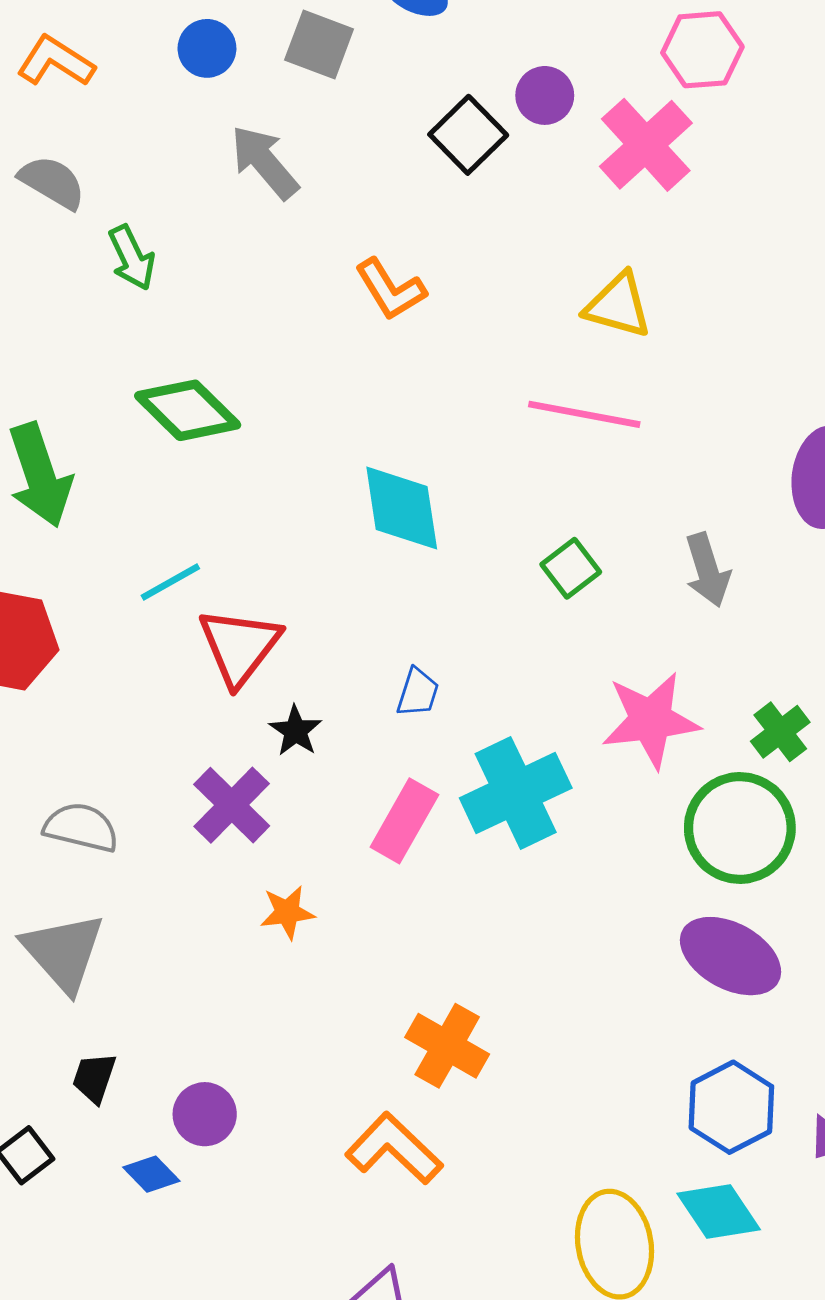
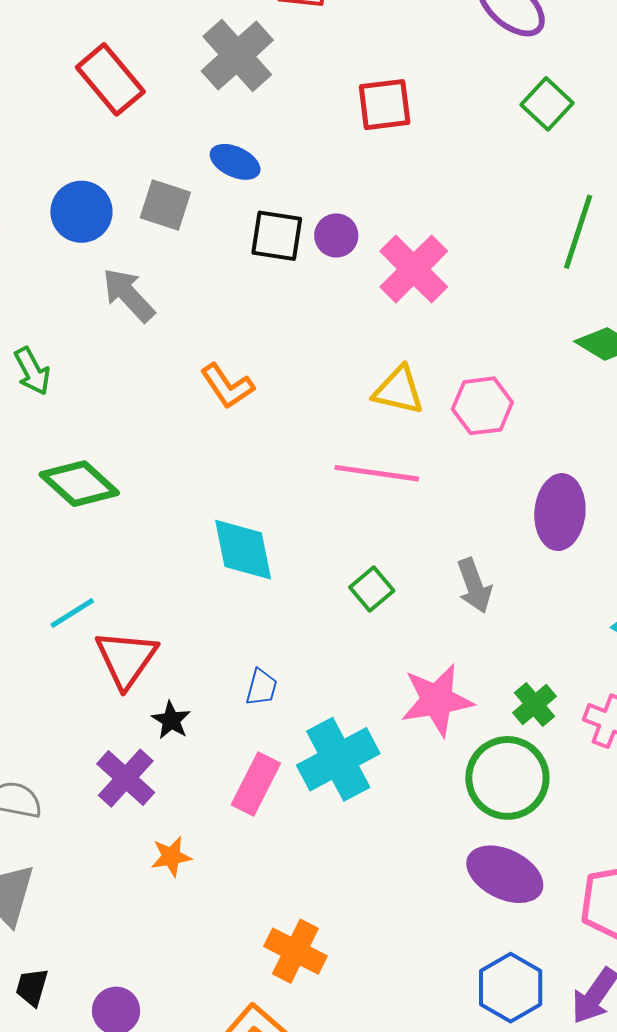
blue circle: (207, 48) -> (81, 212), size x1.4
pink hexagon: (702, 50) -> (482, 406), moved
black square: (468, 135) -> (277, 236), moved, turned -34

